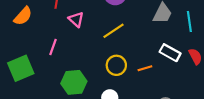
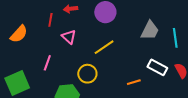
yellow circle: (116, 65) -> (87, 74), moved

